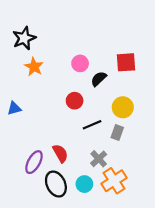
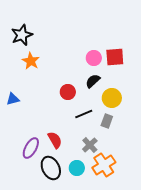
pink circle: (80, 63) -> (94, 58), moved
black semicircle: (99, 79) -> (93, 81), moved

